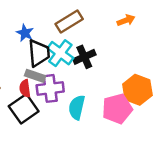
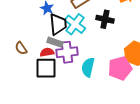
black cross: (84, 57) -> (105, 19), moved, turned 36
red semicircle: (25, 88) -> (47, 52), turned 88
black square: (24, 109) -> (46, 68), turned 35

